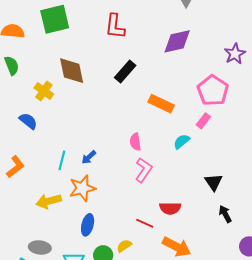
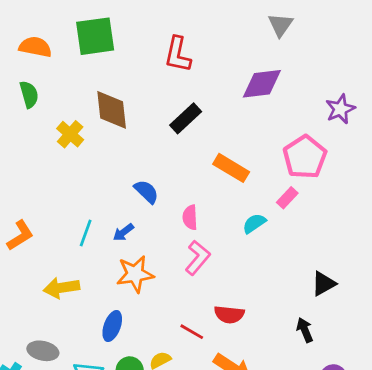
blue semicircle: (28, 121) -> (146, 192), moved
black triangle: (213, 182) -> (324, 284), moved, turned 30
orange star: (82, 188) -> (135, 274), moved

